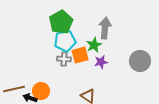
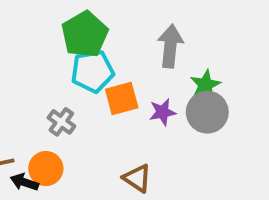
green star: (94, 45) -> (205, 85), moved
gray cross: (64, 59) -> (61, 122), moved, turned 32
gray circle: (140, 61) -> (207, 112), moved

